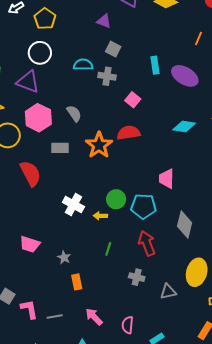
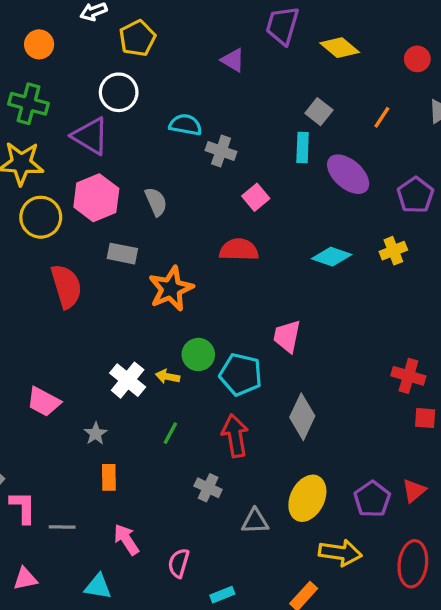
gray square: (113, 49) -> (319, 112), moved
orange star: (99, 145) -> (171, 289), moved
white cross: (73, 205) -> (128, 380), moved

